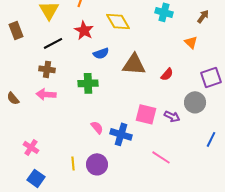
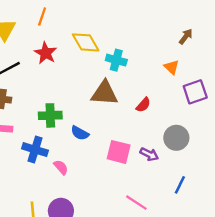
cyan cross: (164, 12) -> (116, 60), moved
blue semicircle: (101, 53) -> (80, 133), moved, turned 49
purple square: (211, 77) -> (195, 92), moved
blue cross: (121, 134) -> (35, 150), moved
blue line: (211, 139) -> (180, 185), moved

